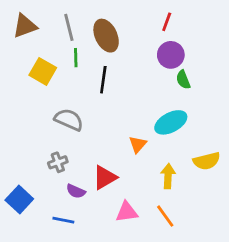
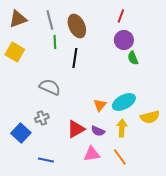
yellow square: (43, 71) -> (15, 52), moved
cyan ellipse: (171, 122) -> (124, 102), moved
purple semicircle: (76, 191) -> (98, 131), moved
blue square: (19, 200) -> (21, 133), moved

